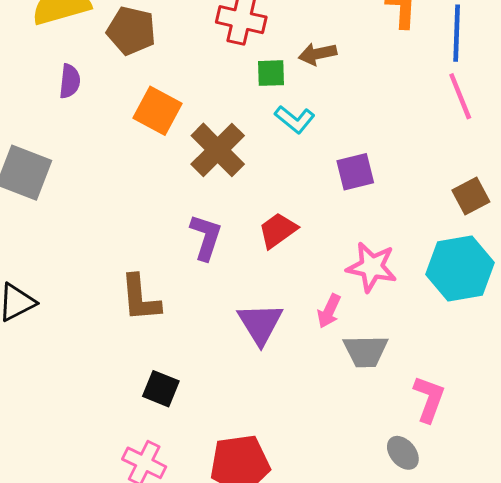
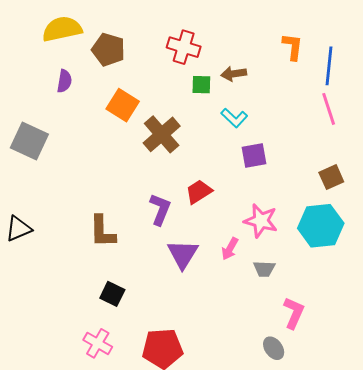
cyan L-shape: (295, 119) -> (234, 118), moved
purple L-shape: (206, 237) -> (160, 209), moved
gray trapezoid: (366, 351) -> (264, 269), moved, size x0.7

